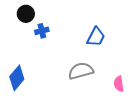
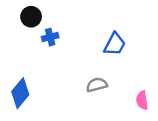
gray semicircle: (81, 71) -> (97, 85), size x0.7

